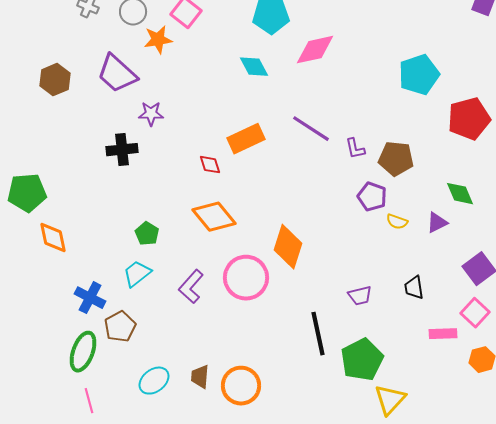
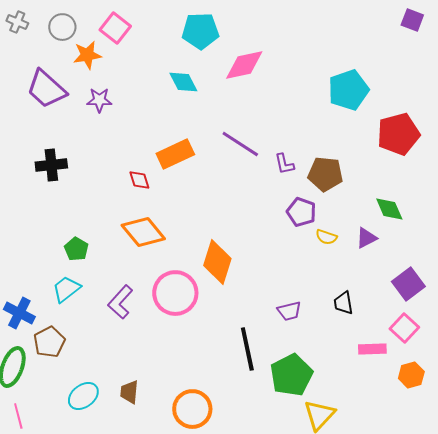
purple star: (151, 114) -> (99, 100), moved
orange circle: (241, 386) -> (192, 409), moved

